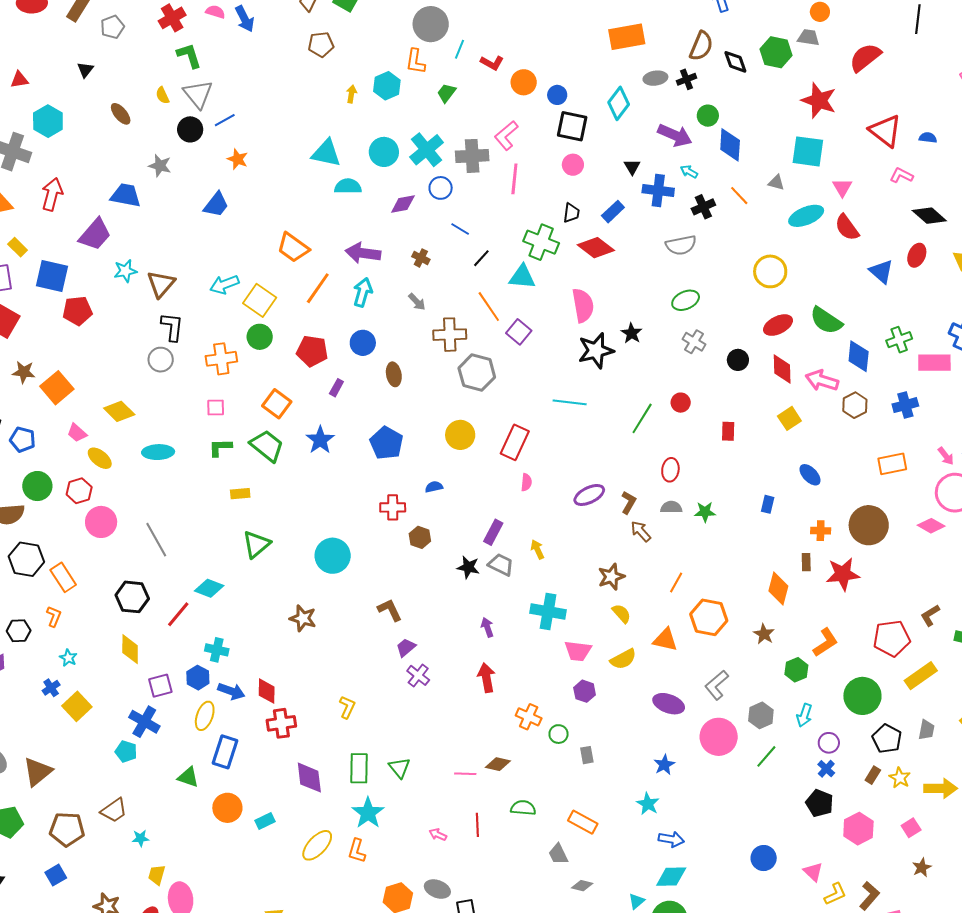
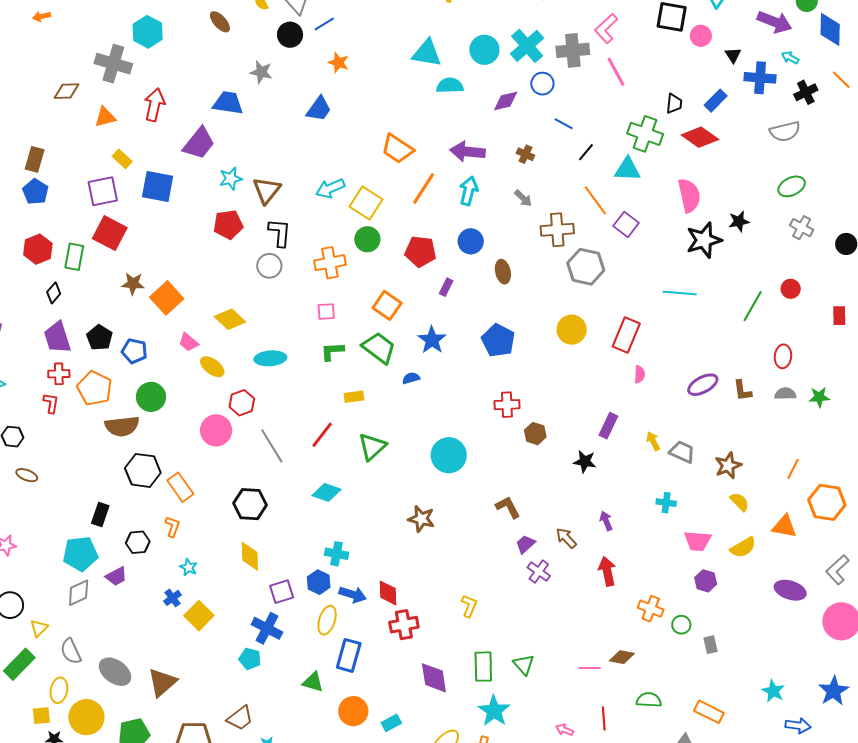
pink circle: (573, 165) -> (701, 36), moved
pink line: (514, 179) -> (616, 72), turned -32
red pentagon: (77, 311) -> (228, 225), moved
black star: (632, 333) -> (739, 221), turned 30
blue semicircle: (434, 487) -> (411, 378), moved
red hexagon: (79, 491) -> (242, 403), moved
brown L-shape: (629, 502) -> (742, 391), turned 145
brown arrow: (641, 531) -> (566, 538), moved
gray trapezoid: (501, 565) -> (682, 452), moved
cyan cross: (548, 611) -> (666, 503), size x0.6
red line: (178, 614) -> (322, 435), moved
blue star: (664, 765) -> (834, 691), moved, size x1.4

